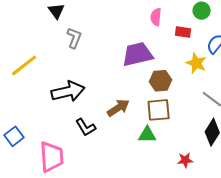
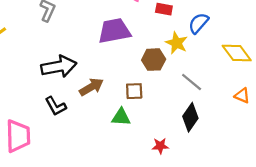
brown hexagon: (160, 81) -> (154, 60), moved
black arrow: (68, 91) -> (59, 67), moved
brown square: (159, 110) -> (134, 91), size x0.7

